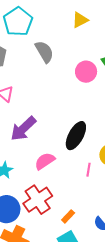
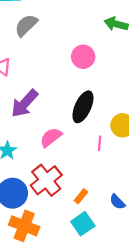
gray semicircle: (44, 52) -> (26, 25), moved, turned -100
pink circle: (86, 72) -> (83, 57), moved

